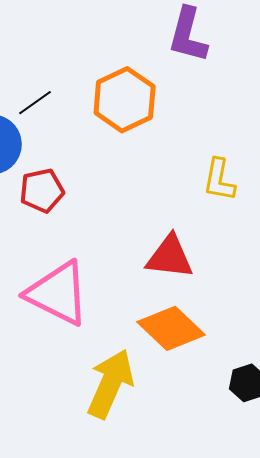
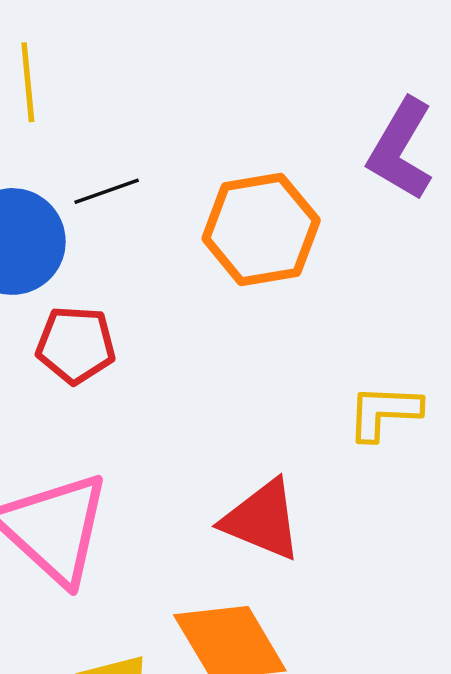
yellow L-shape: (219, 180) -> (384, 412), turned 66

